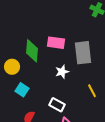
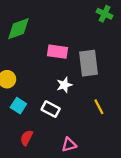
green diamond: (32, 51) -> (18, 29), moved, turned 65
white rectangle: (57, 105) -> (51, 109), moved

